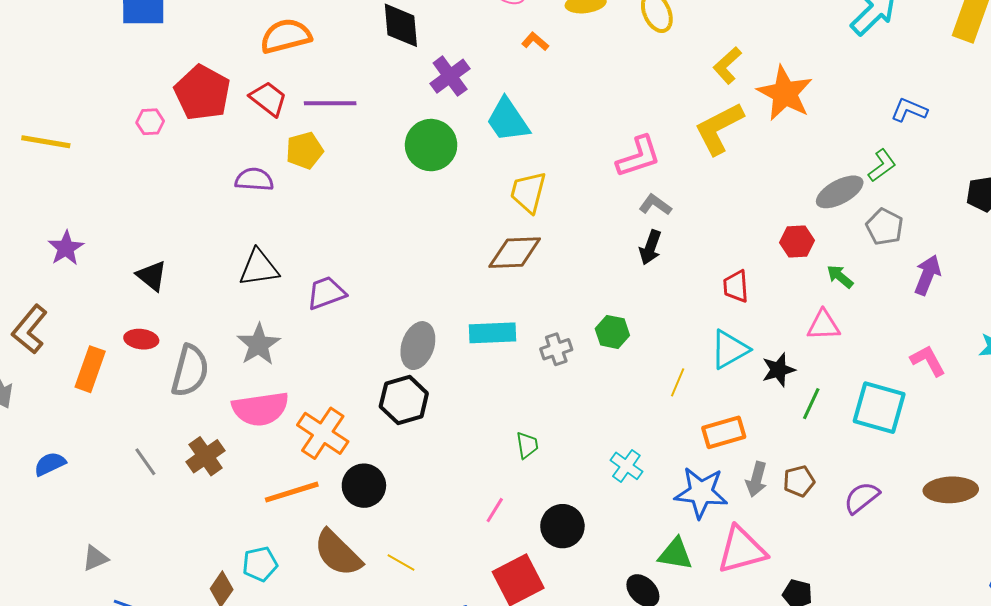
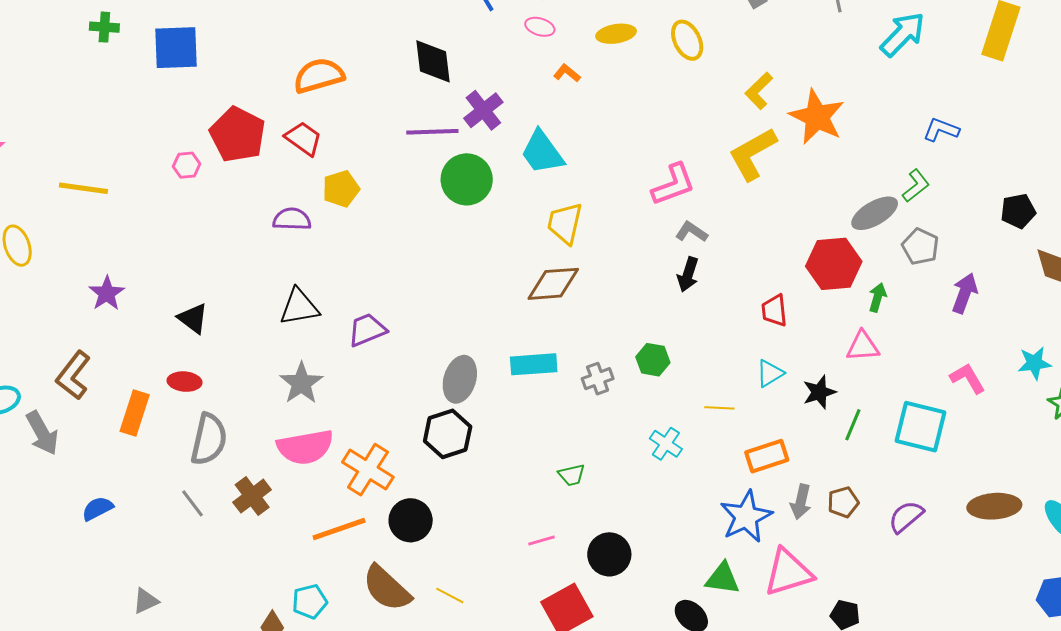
purple line: (330, 103) -> (432, 132), moved
red hexagon: (797, 241) -> (834, 264), size x1.6
green arrow: (840, 277) -> (878, 297), turned 68
cyan triangle: (730, 349) -> (770, 373), size x0.7
gray semicircle: (190, 371) -> (209, 439), moved
yellow line: (678, 382) -> (719, 408), turned 72
green trapezoid: (527, 445) -> (572, 475), turned 88
cyan cross: (626, 466) -> (666, 444), moved
blue star: (701, 493) -> (746, 517), turned -30
pink line: (495, 510) -> (541, 541), turned 44

